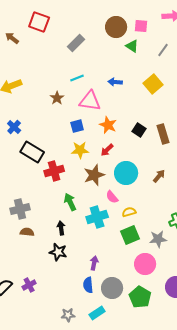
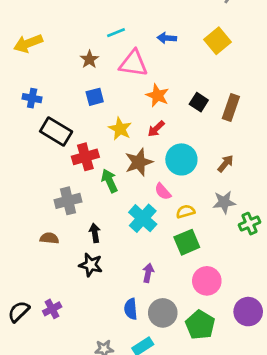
blue square: (77, 126) -> (95, 97), moved
blue cross: (14, 127) -> (32, 98), turned -32
brown rectangle: (163, 134) -> (231, 107), turned 36
yellow star: (80, 150) -> (120, 129), turned 30
green arrow: (70, 202) -> (109, 181), moved
gray cross: (20, 209) -> (68, 201), moved
cyan cross: (97, 217) -> (143, 218), turned -30
gray star: (158, 239) -> (224, 202), moved
purple arrow: (94, 263) -> (148, 273), moved

